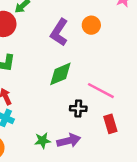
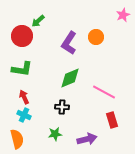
black cross: (78, 108) -> (62, 107), moved
purple arrow: (69, 141) -> (87, 139), moved

